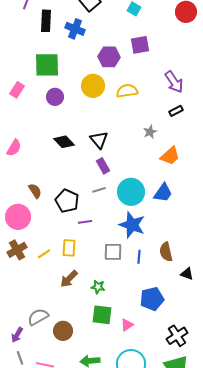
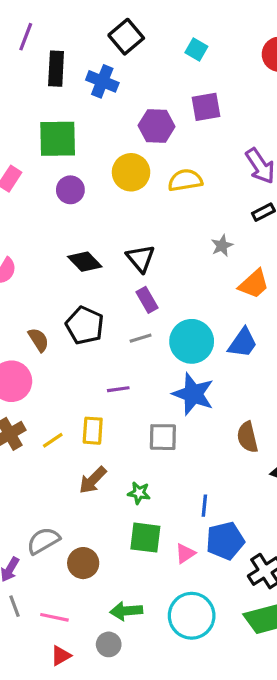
black pentagon: (67, 201) -> (85, 325), moved
blue line: (139, 257) -> (204, 506), moved
blue pentagon: (152, 299) -> (225, 541), moved

